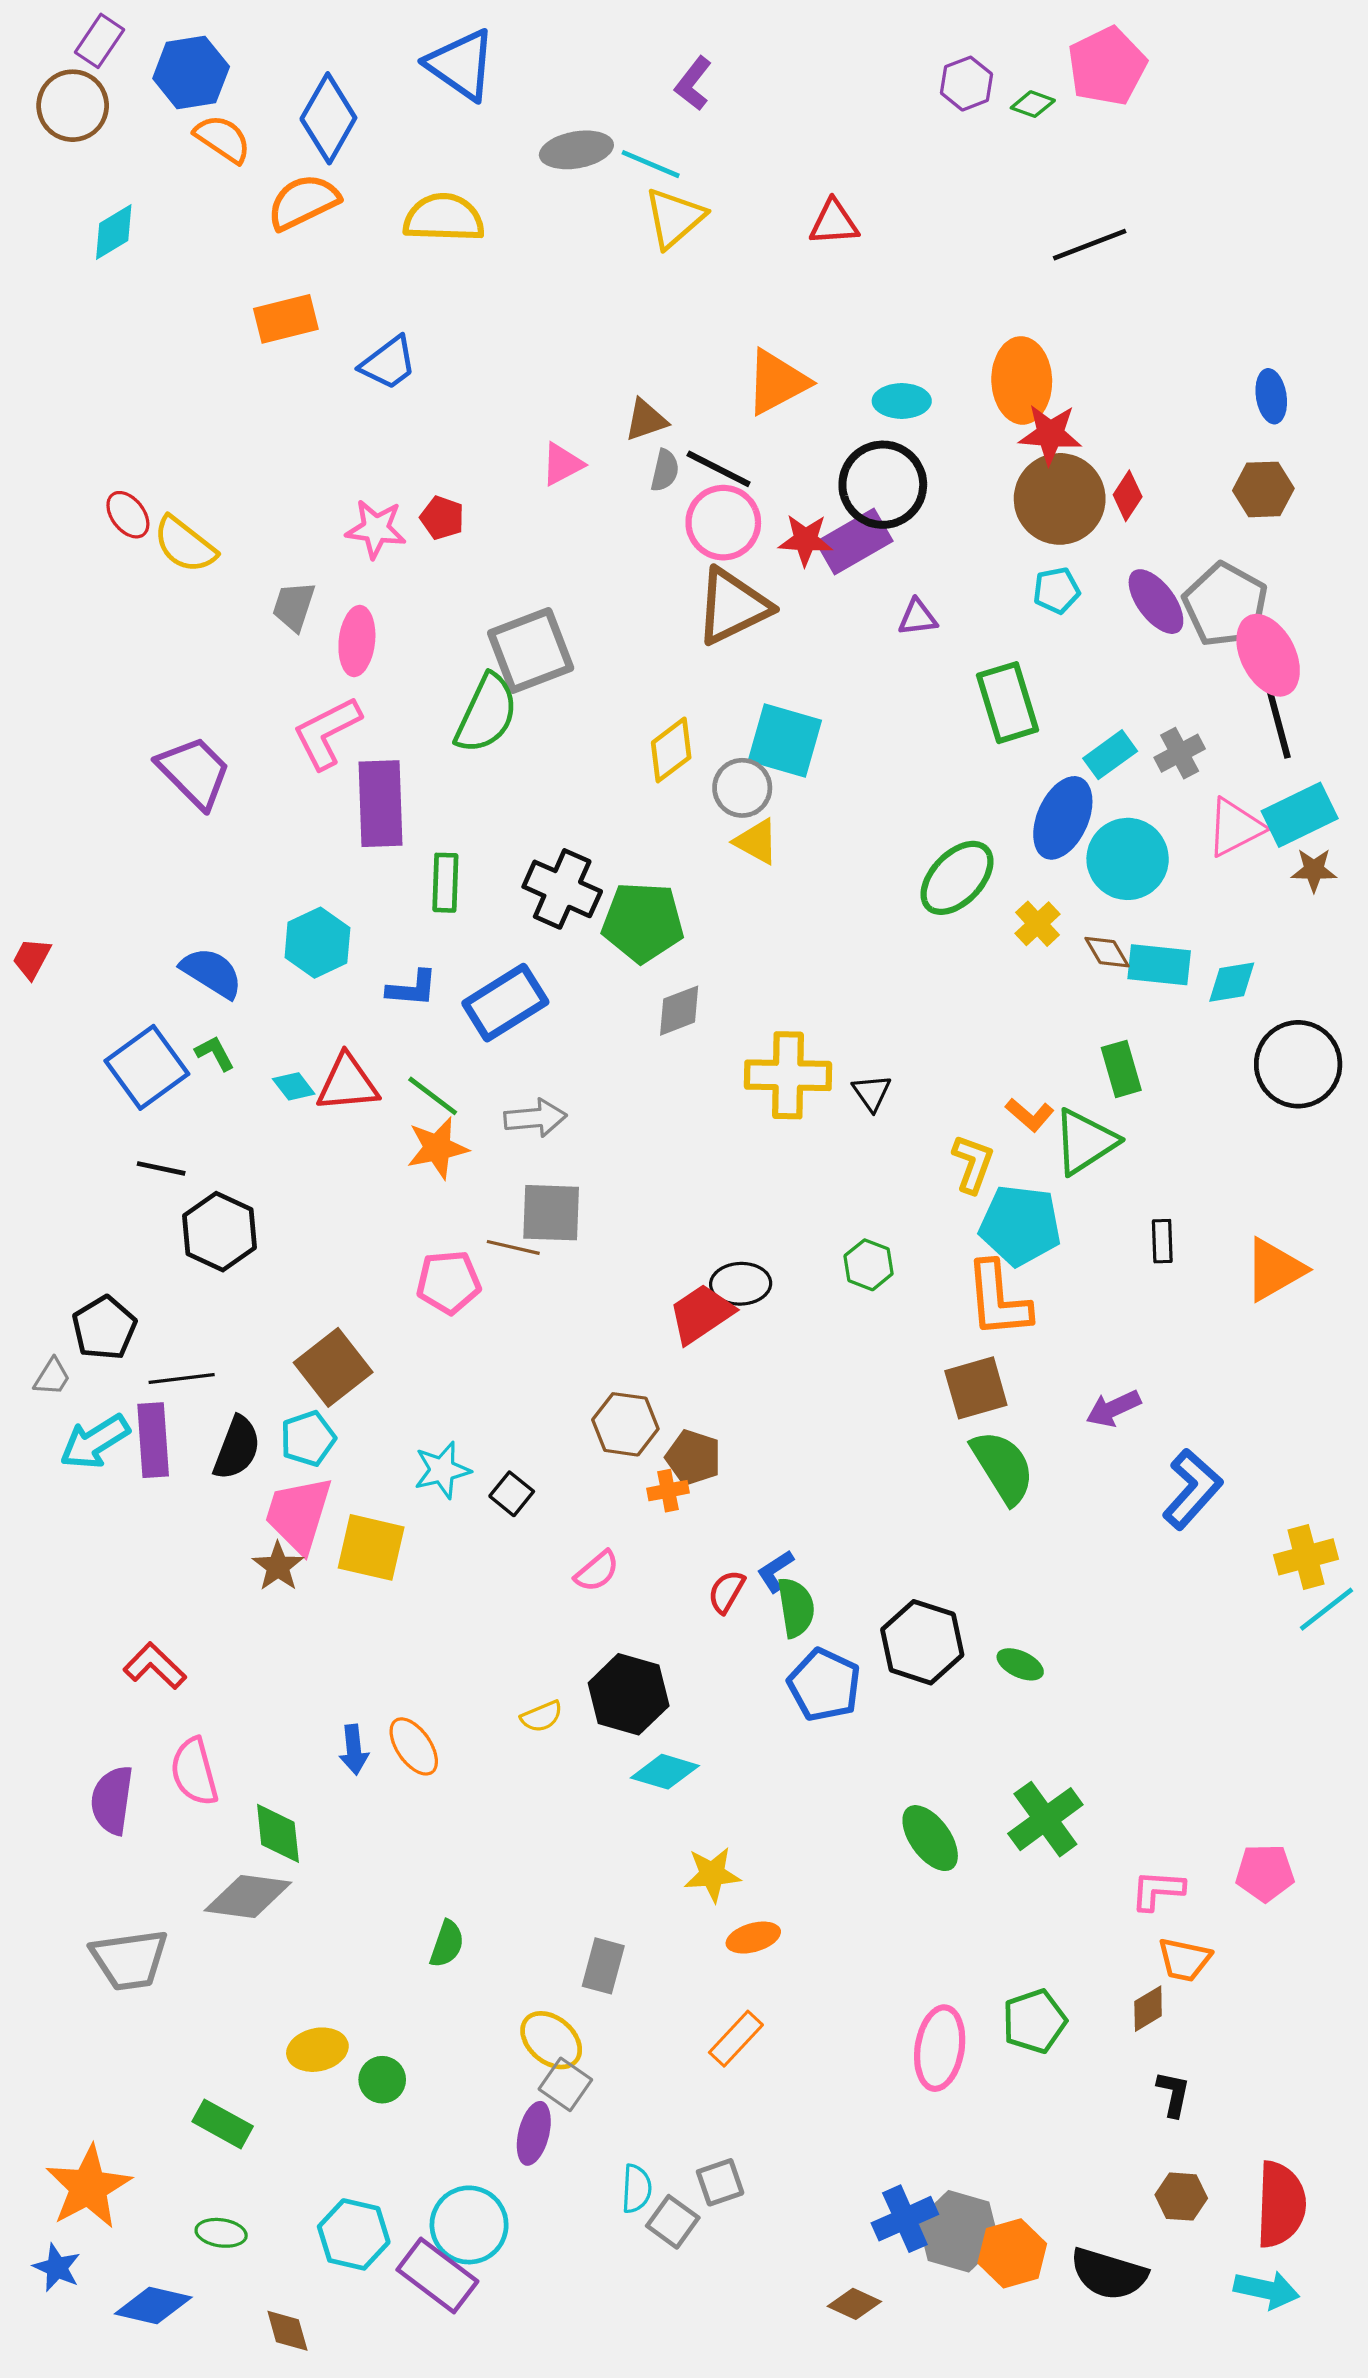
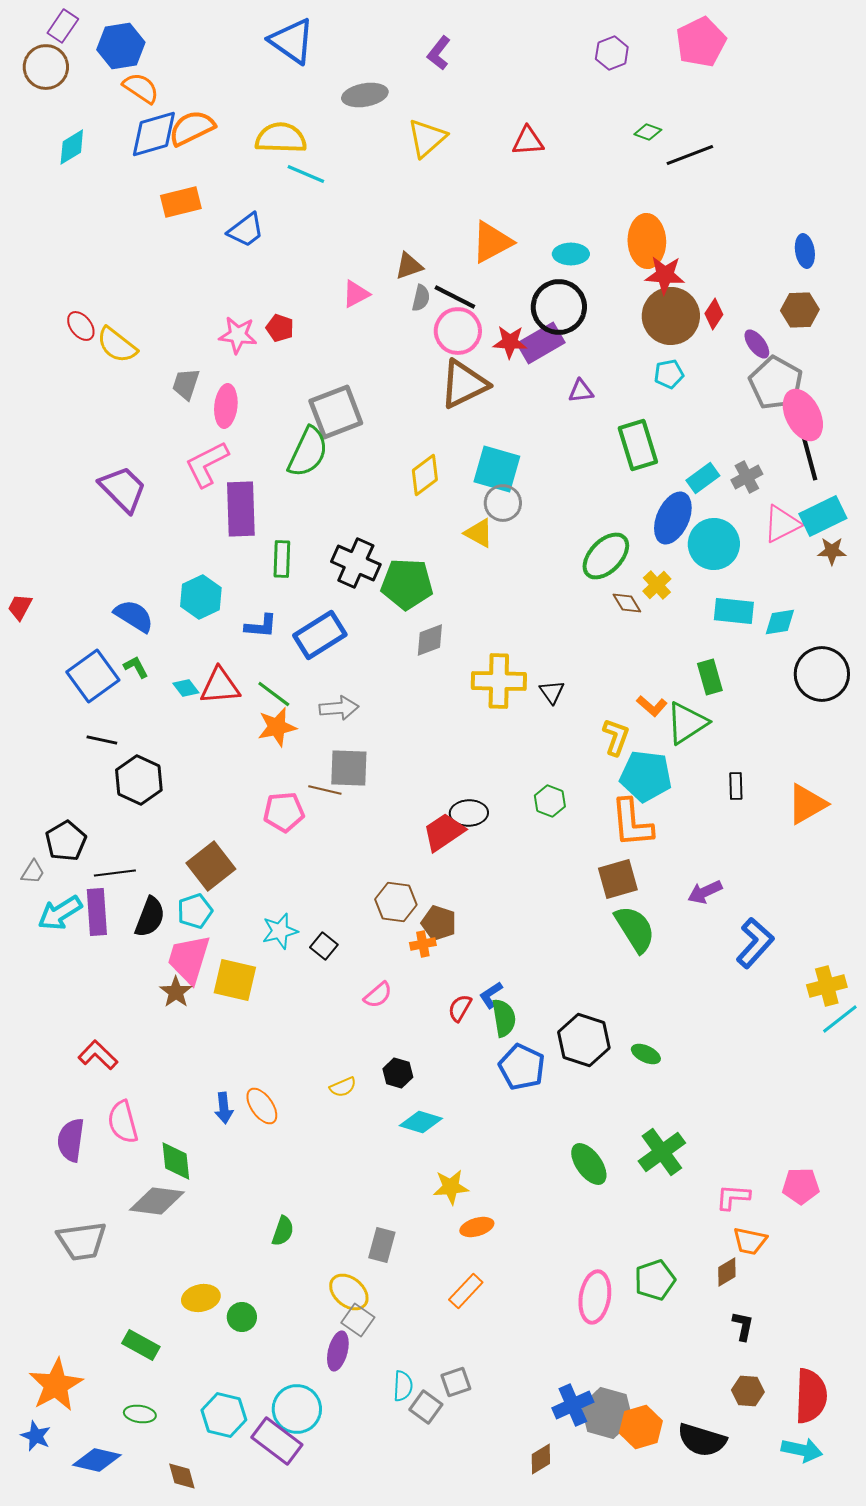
green diamond: (1033, 104) -> (648, 132), moved
blue diamond: (328, 118) -> (154, 134), moved, turned 44
cyan line: (651, 164) -> (306, 174), moved
purple ellipse: (1156, 602) -> (757, 344), moved, size x0.7
gray circle: (742, 788) -> (503, 503), moved
brown diamond: (1107, 952) -> (627, 603), moved
black hexagon: (629, 1694) -> (398, 1073), size x0.6
brown diamond: (854, 2304) -> (541, 1459), turned -56

